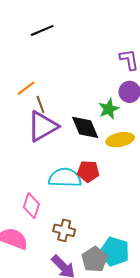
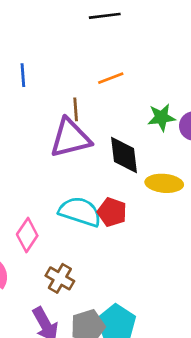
orange line: (26, 88) -> (111, 78), moved
green star: (109, 109) -> (161, 117), moved

